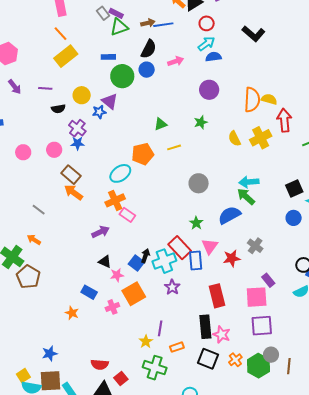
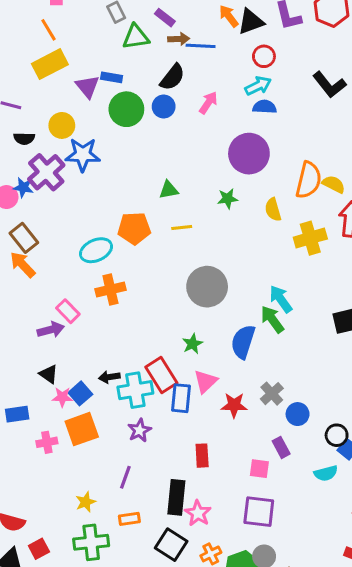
purple rectangle: (116, 13) -> (165, 18), moved
pink arrow: (176, 61) -> (208, 103), turned -49
purple circle: (209, 90) -> (249, 154), size x1.4
purple triangle: (110, 101) -> (87, 87), moved
blue star: (99, 112) -> (83, 155), size x1.6
purple cross: (77, 128) -> (46, 172), size x1.4
yellow semicircle: (234, 139) -> (273, 210), moved
blue star: (77, 143) -> (23, 187), moved
cyan arrow: (249, 182) -> (281, 299), turned 48
gray circle: (199, 183) -> (207, 287), size x1.4
orange cross: (115, 200) -> (110, 289), moved
pink rectangle: (127, 215) -> (68, 311), moved
blue semicircle: (229, 215) -> (243, 342), turned -55
blue circle: (294, 218) -> (298, 414), moved
black arrow: (145, 256) -> (109, 377), turned -128
blue square: (136, 263) -> (80, 393), moved
blue rectangle: (89, 292) -> (17, 414), turned -49
red rectangle: (217, 296) -> (202, 456), size x0.7
pink square: (257, 297) -> (259, 469), size x0.6
purple line: (160, 328) -> (125, 477), moved
green cross: (155, 368) -> (91, 542), turned -35

